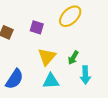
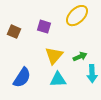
green arrow: (73, 58) -> (80, 57), turned -144

